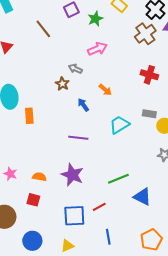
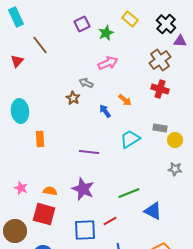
brown line: (43, 29) -> (40, 45), moved
brown cross: (145, 34) -> (160, 60), moved
orange arrow: (105, 90) -> (125, 100), moved
blue arrow: (83, 105) -> (105, 111), moved
orange rectangle: (29, 116) -> (40, 139), moved
red square: (33, 200) -> (44, 214), size x1.6

